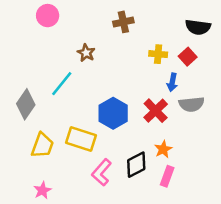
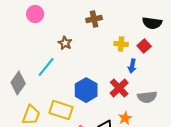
gray semicircle: (192, 104) -> (147, 97), moved

